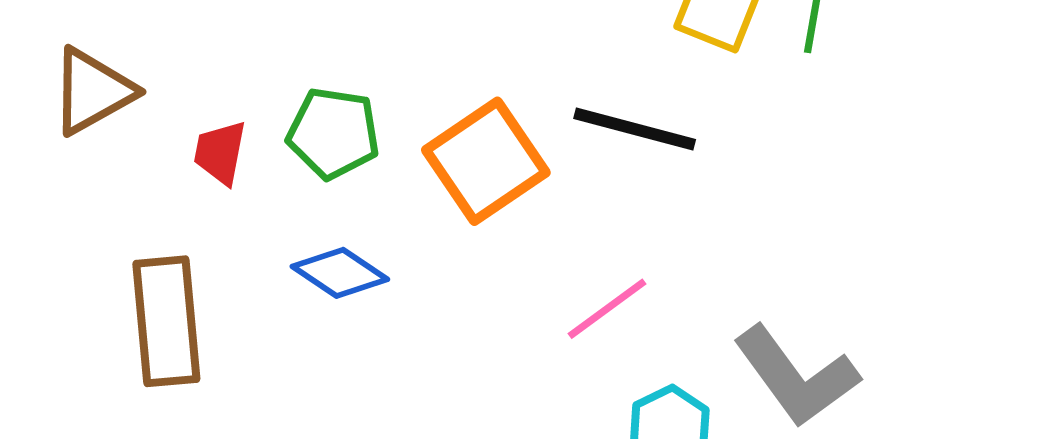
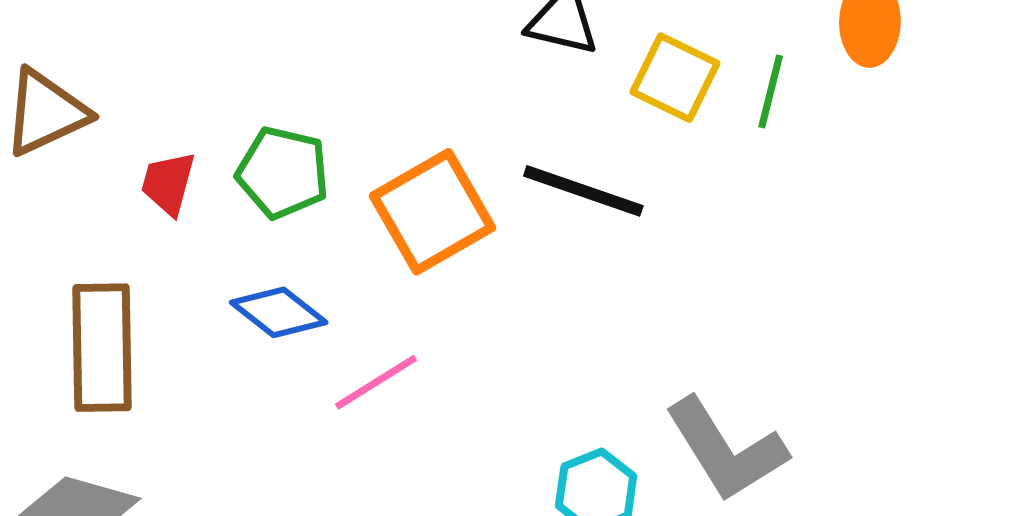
pink line: (607, 309) -> (376, 382), moved

